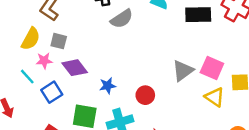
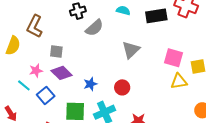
yellow semicircle: (31, 39) -> (13, 46), moved
gray square: (59, 41) -> (56, 51), moved
gray triangle: (183, 71) -> (131, 50), moved
yellow triangle: (215, 97) -> (179, 81), turned -36

